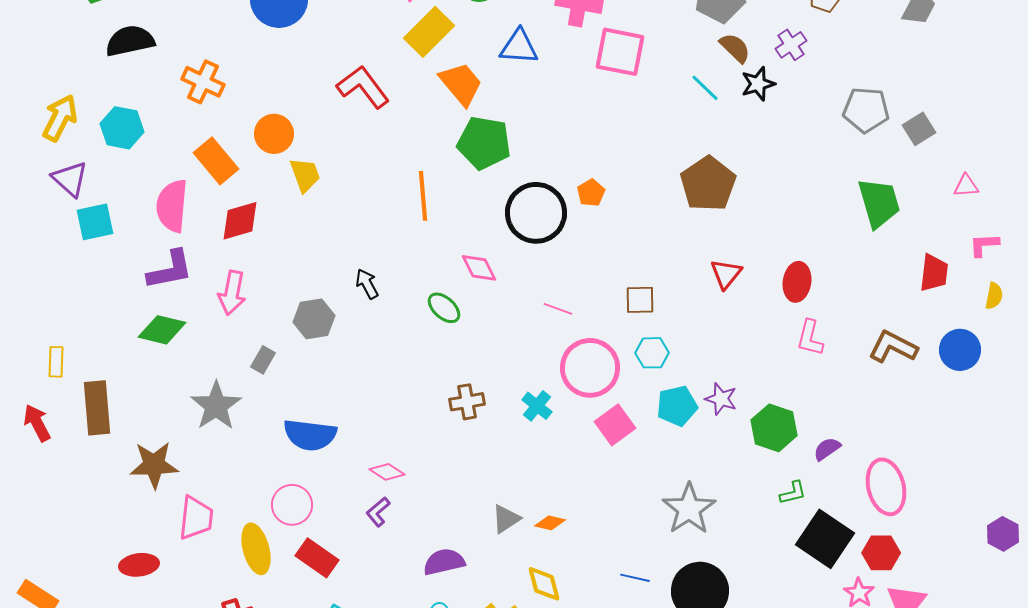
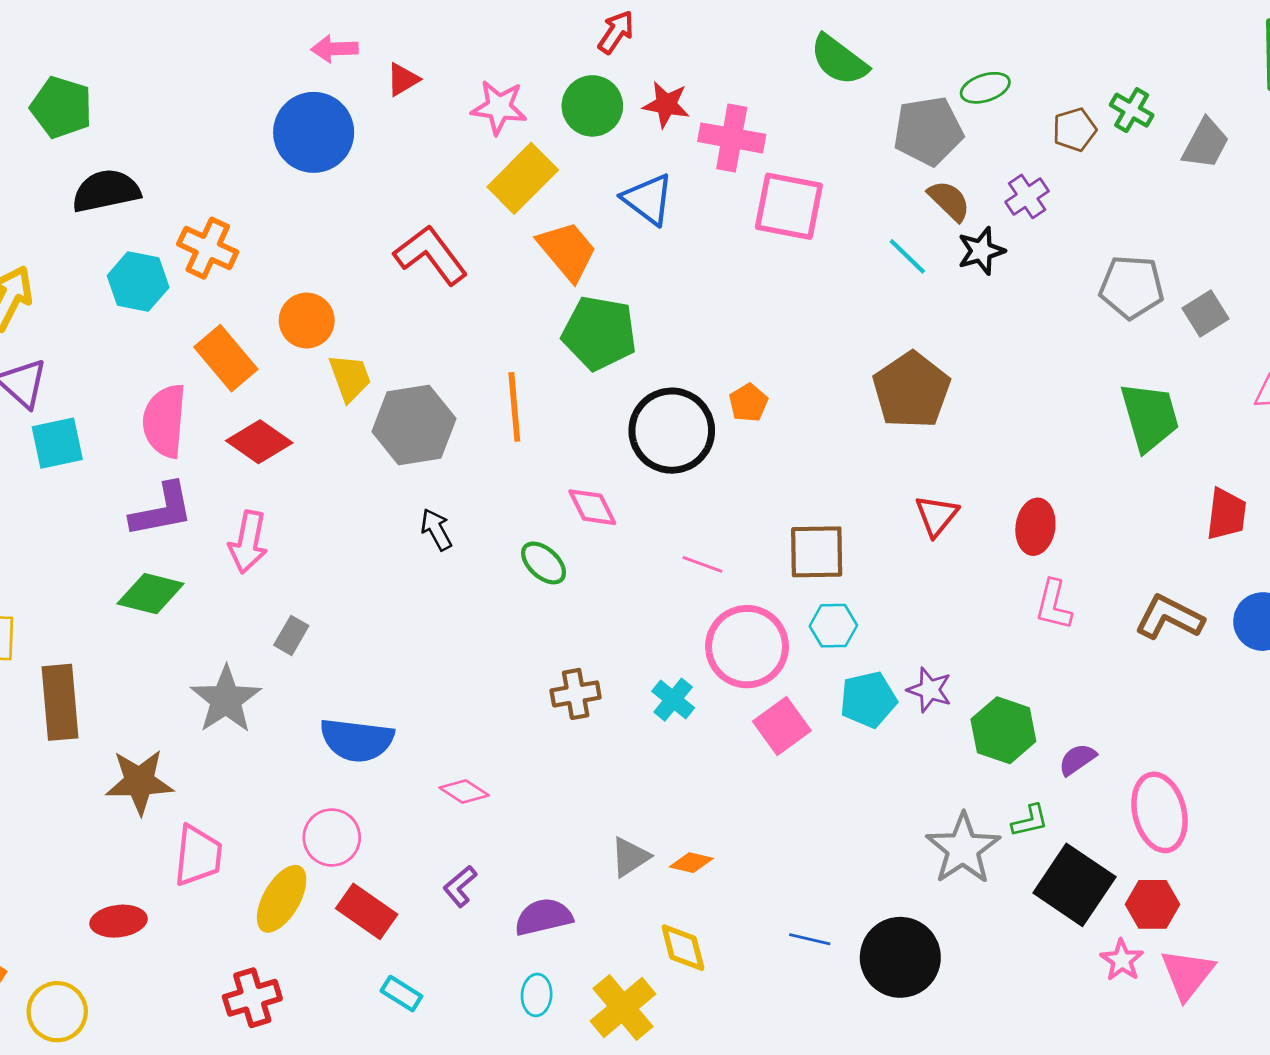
blue triangle: (519, 47) -> (648, 199), turned 33
cyan hexagon: (122, 128) -> (138, 281), moved
red diamond: (240, 221) -> (259, 442), turned 51
brown square: (640, 300) -> (817, 552), size x1.4
gray hexagon: (314, 319) -> (414, 425), moved, size x1.4
gray star: (689, 509) -> (963, 849), moved
purple L-shape: (378, 512) -> (460, 886), moved
yellow ellipse: (256, 549) -> (282, 899), turned 45

